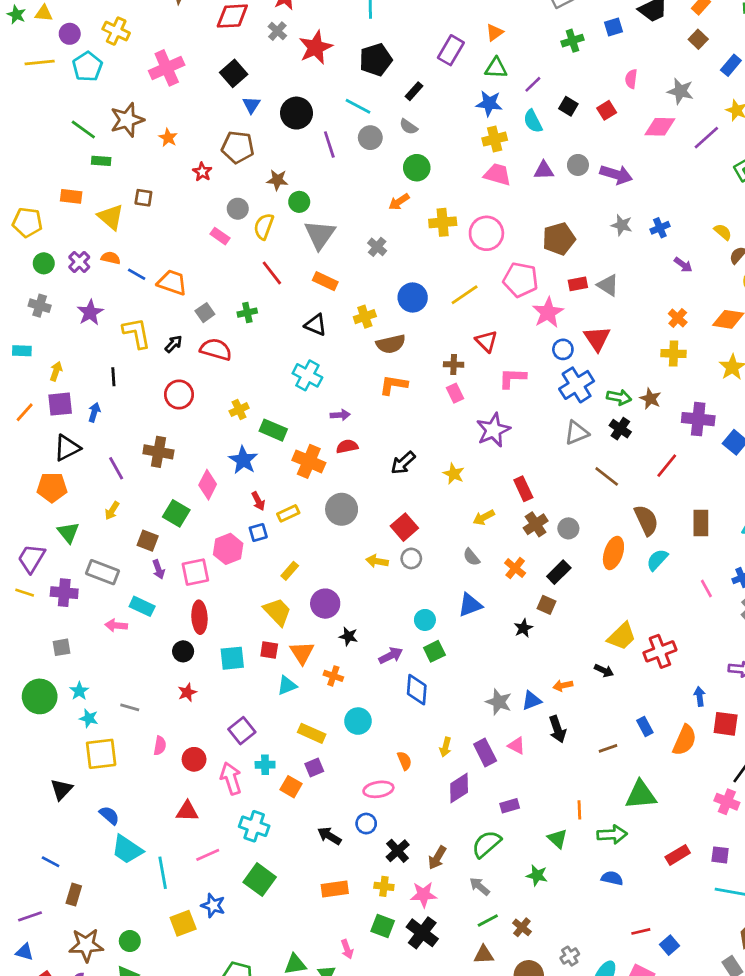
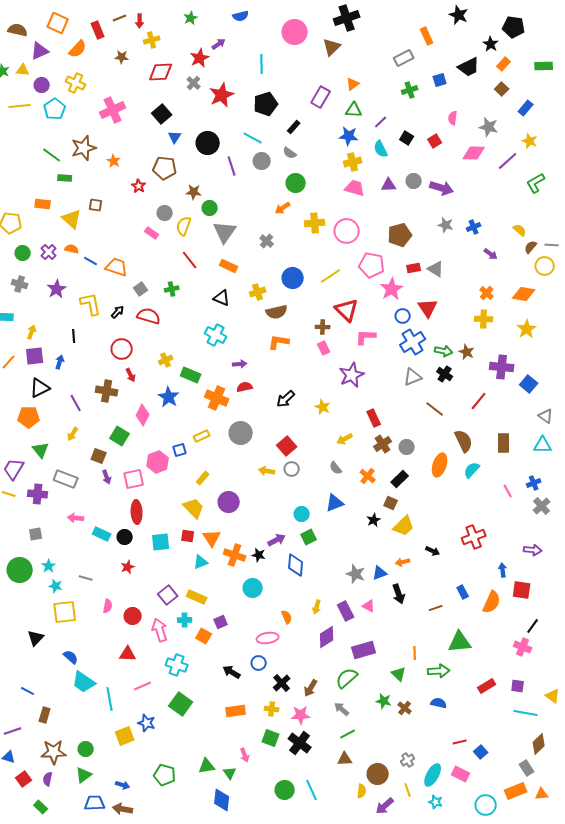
red triangle: (486, 341) -> (347, 310), size x1.4
red arrow: (258, 501) -> (131, 375), moved
cyan rectangle: (142, 606) -> (102, 534), moved
black star: (348, 636) -> (259, 555), moved
yellow trapezoid: (622, 636) -> (404, 526), moved
orange cross: (333, 676) -> (235, 555), size x1.5
yellow rectangle: (312, 733) -> (197, 597), moved
purple rectangle: (510, 806) -> (364, 650), size x1.6
brown cross: (522, 927) -> (405, 708), moved

